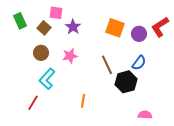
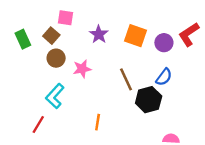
green rectangle: (20, 21) -> (23, 39), moved
purple star: (73, 27) -> (99, 34), moved
brown circle: (41, 53) -> (56, 58), moved

